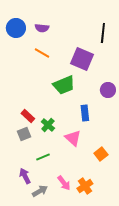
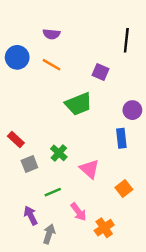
blue circle: (16, 28) -> (17, 57), moved
purple square: (82, 59) -> (101, 72), size x0.6
blue rectangle: (85, 113) -> (121, 138), moved
red rectangle: (28, 116) -> (16, 139), moved
pink arrow: (64, 183) -> (78, 212), moved
gray arrow: (40, 191) -> (49, 234), turned -42

